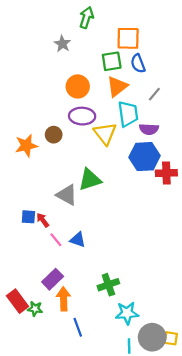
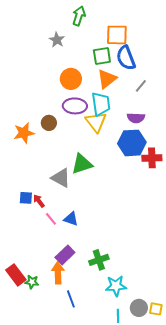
blue semicircle: (138, 63) -> (126, 58), size x1.4
cyan trapezoid: (128, 114) -> (101, 104), moved
purple rectangle: (53, 279) -> (65, 255), moved
gray circle: (152, 337) -> (139, 308), size x0.7

